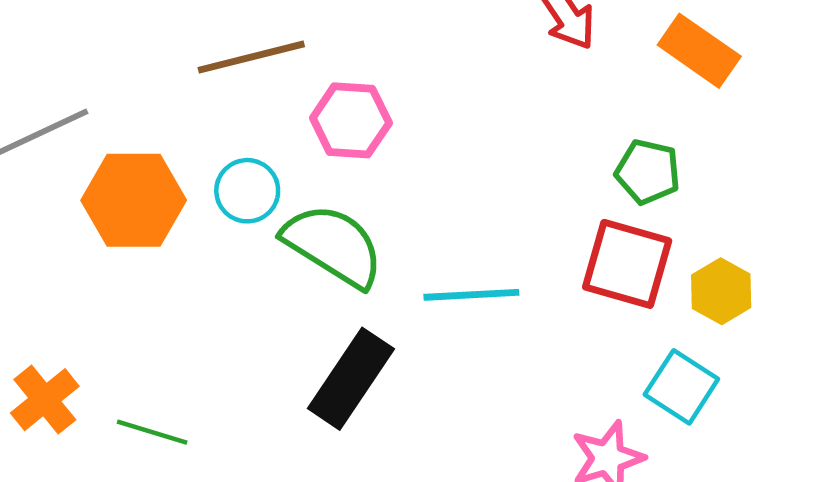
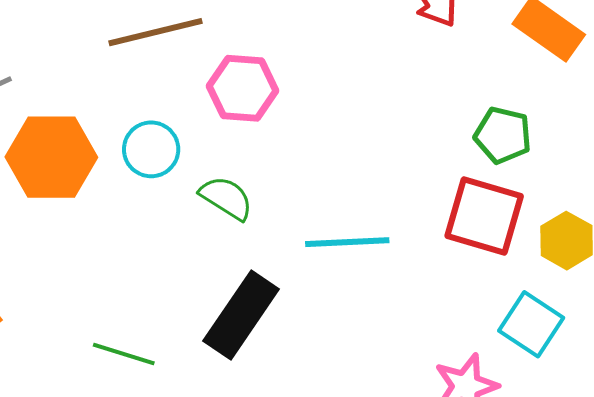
green semicircle: (333, 245) -> (226, 198), size x0.6
green line: (152, 432) -> (124, 354), moved

